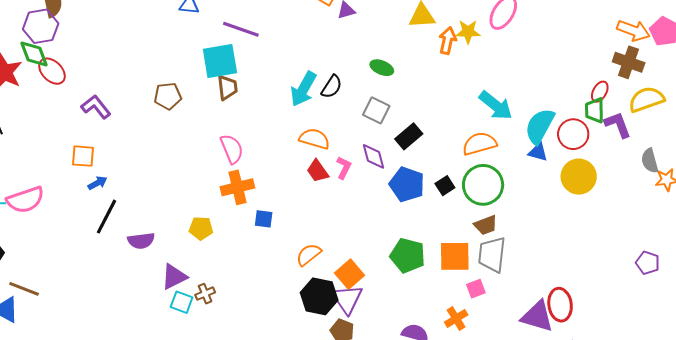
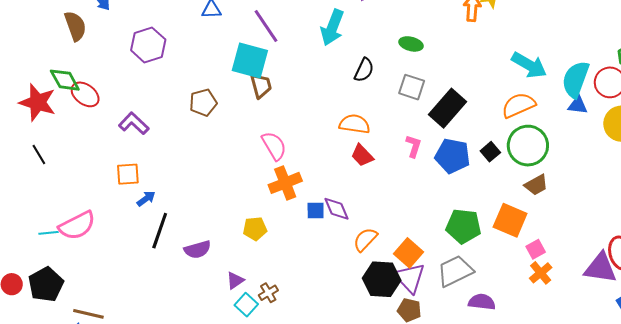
purple hexagon: (41, 26) -> (148, 45), moved
purple line: (241, 29) -> (266, 26), turned 45
cyan square: (220, 61) -> (250, 61), turned 33
cyan arrow: (303, 89) -> (332, 27), moved
black rectangle: (409, 136) -> (448, 108), size x1.4
purple diamond: (374, 156) -> (337, 209), moved
pink L-shape: (344, 168) -> (414, 146), moved
gray trapezoid: (492, 255) -> (455, 271), moved, turned 66
orange square: (455, 256) -> (510, 220), turned 32
purple triangle: (174, 277) -> (235, 280), size x0.7
cyan square: (182, 302) -> (246, 305), turned 30
orange cross: (456, 319) -> (541, 273), moved

